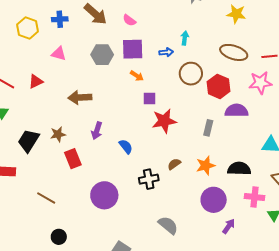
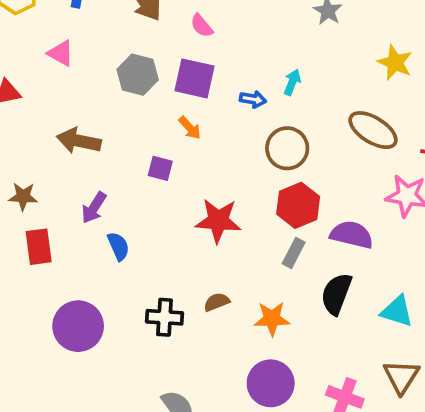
red hexagon: (219, 86) -> (298, 205), moved
purple square: (149, 98) -> (160, 168), moved
blue semicircle: (126, 147) -> (118, 246), moved
black semicircle: (239, 169) -> (336, 294), moved, turned -85

